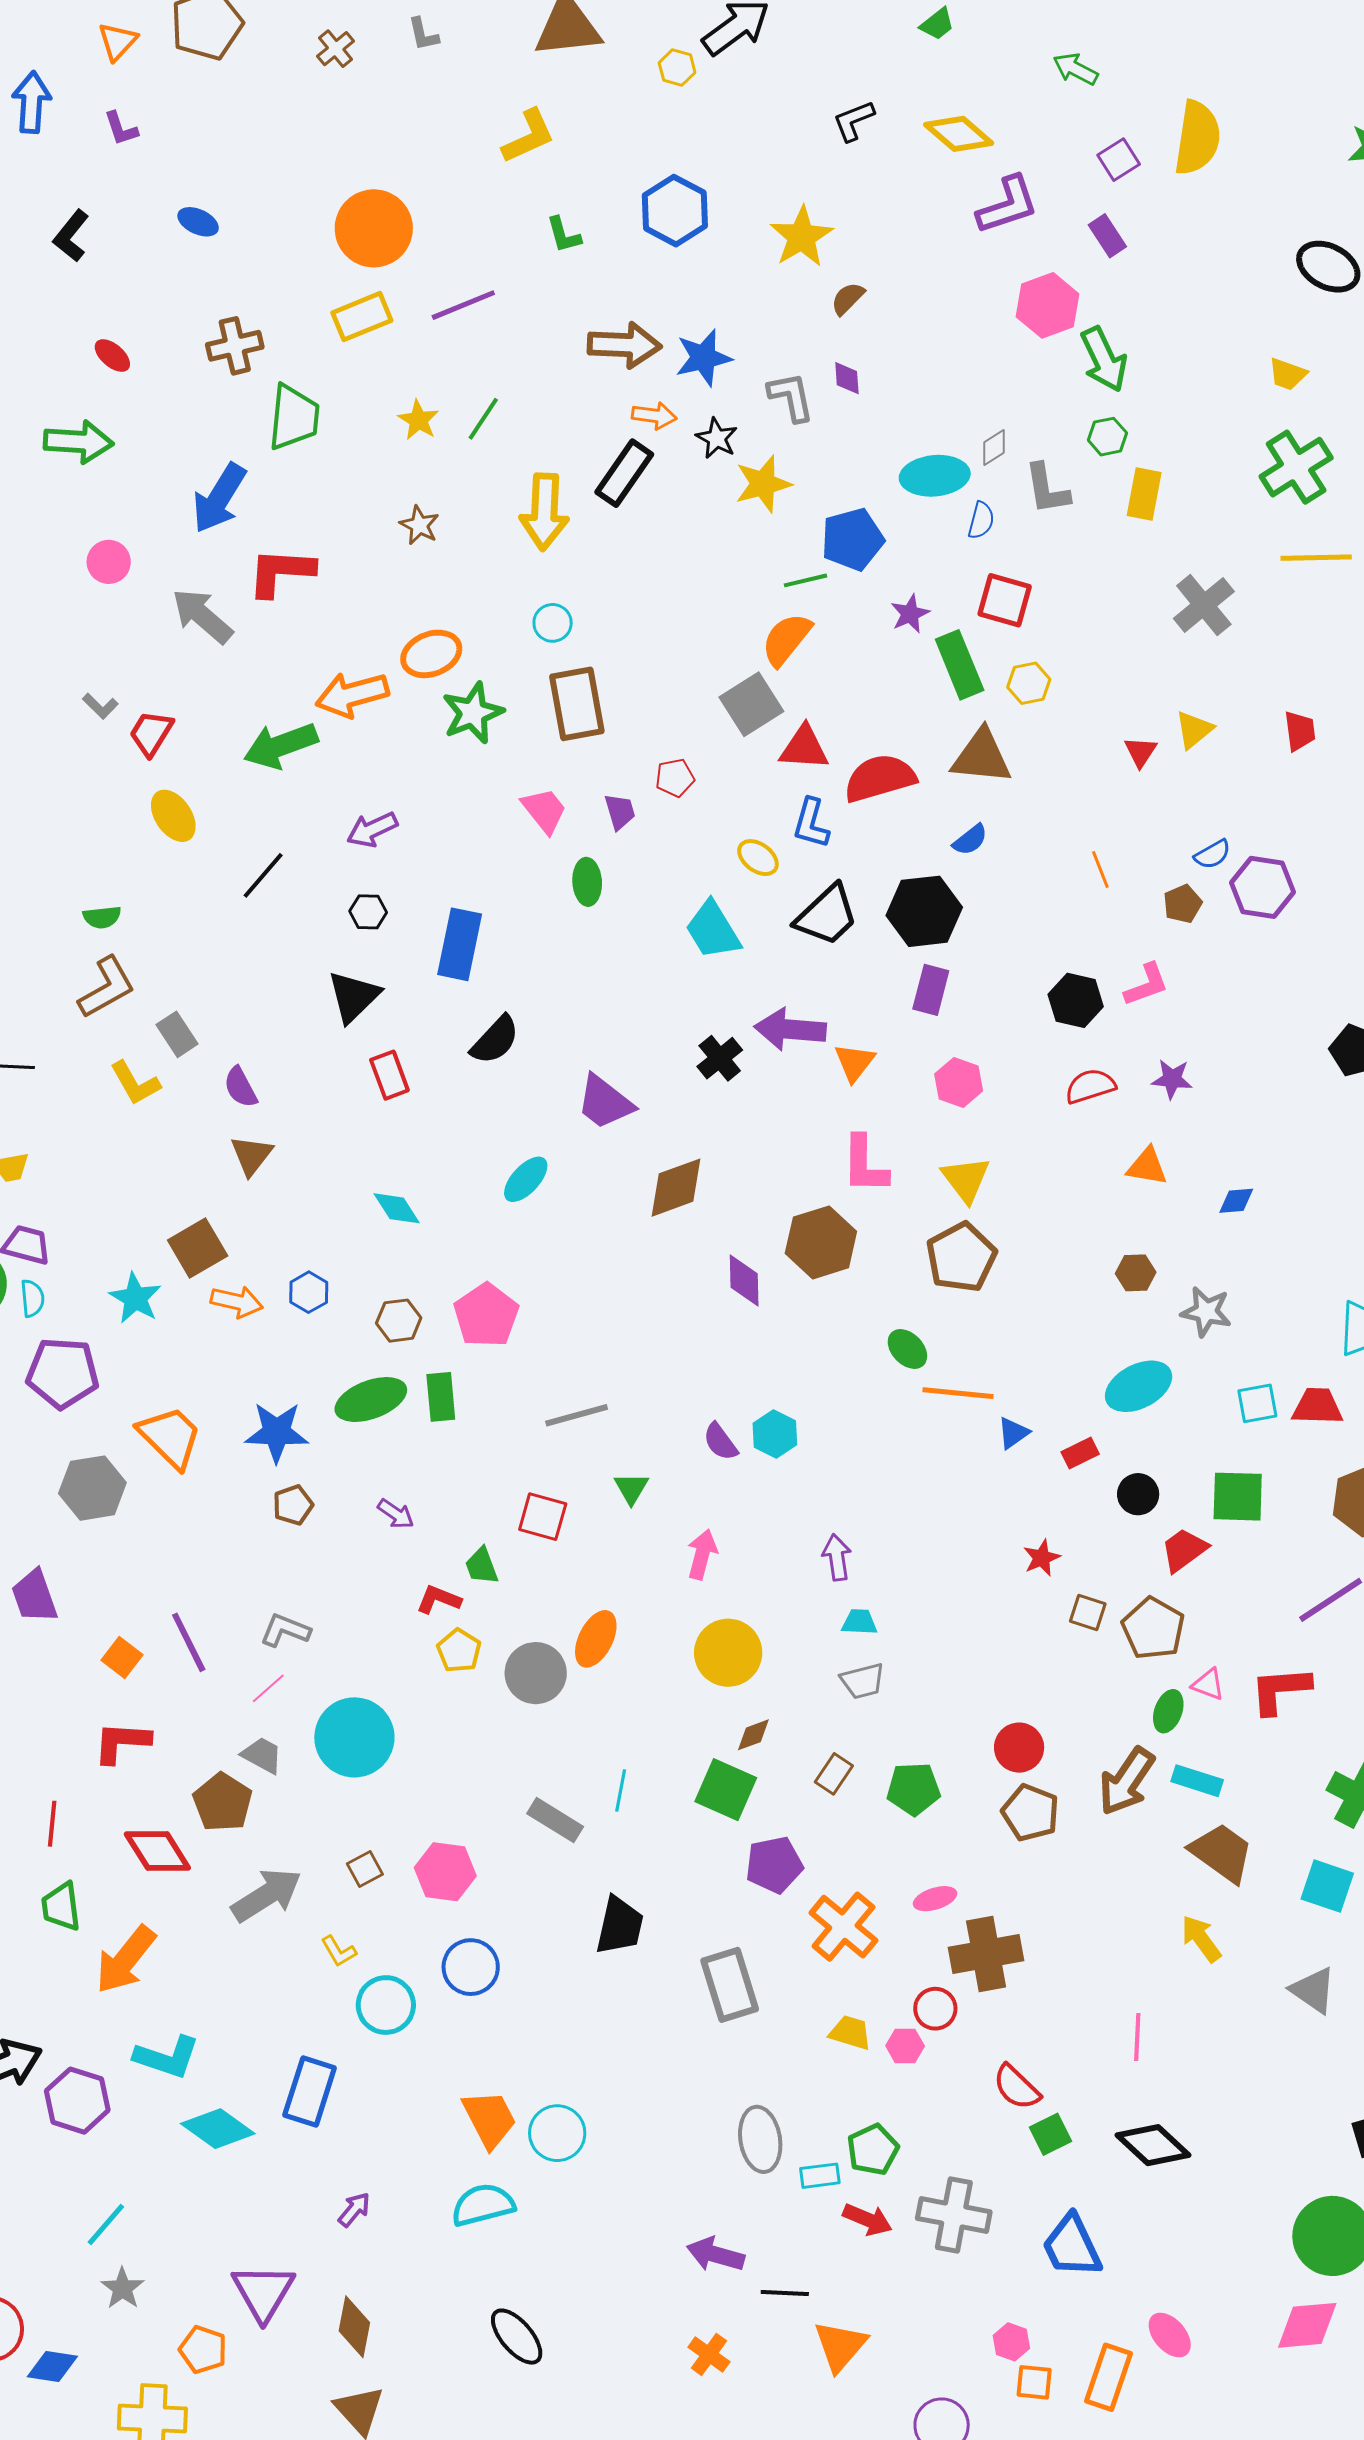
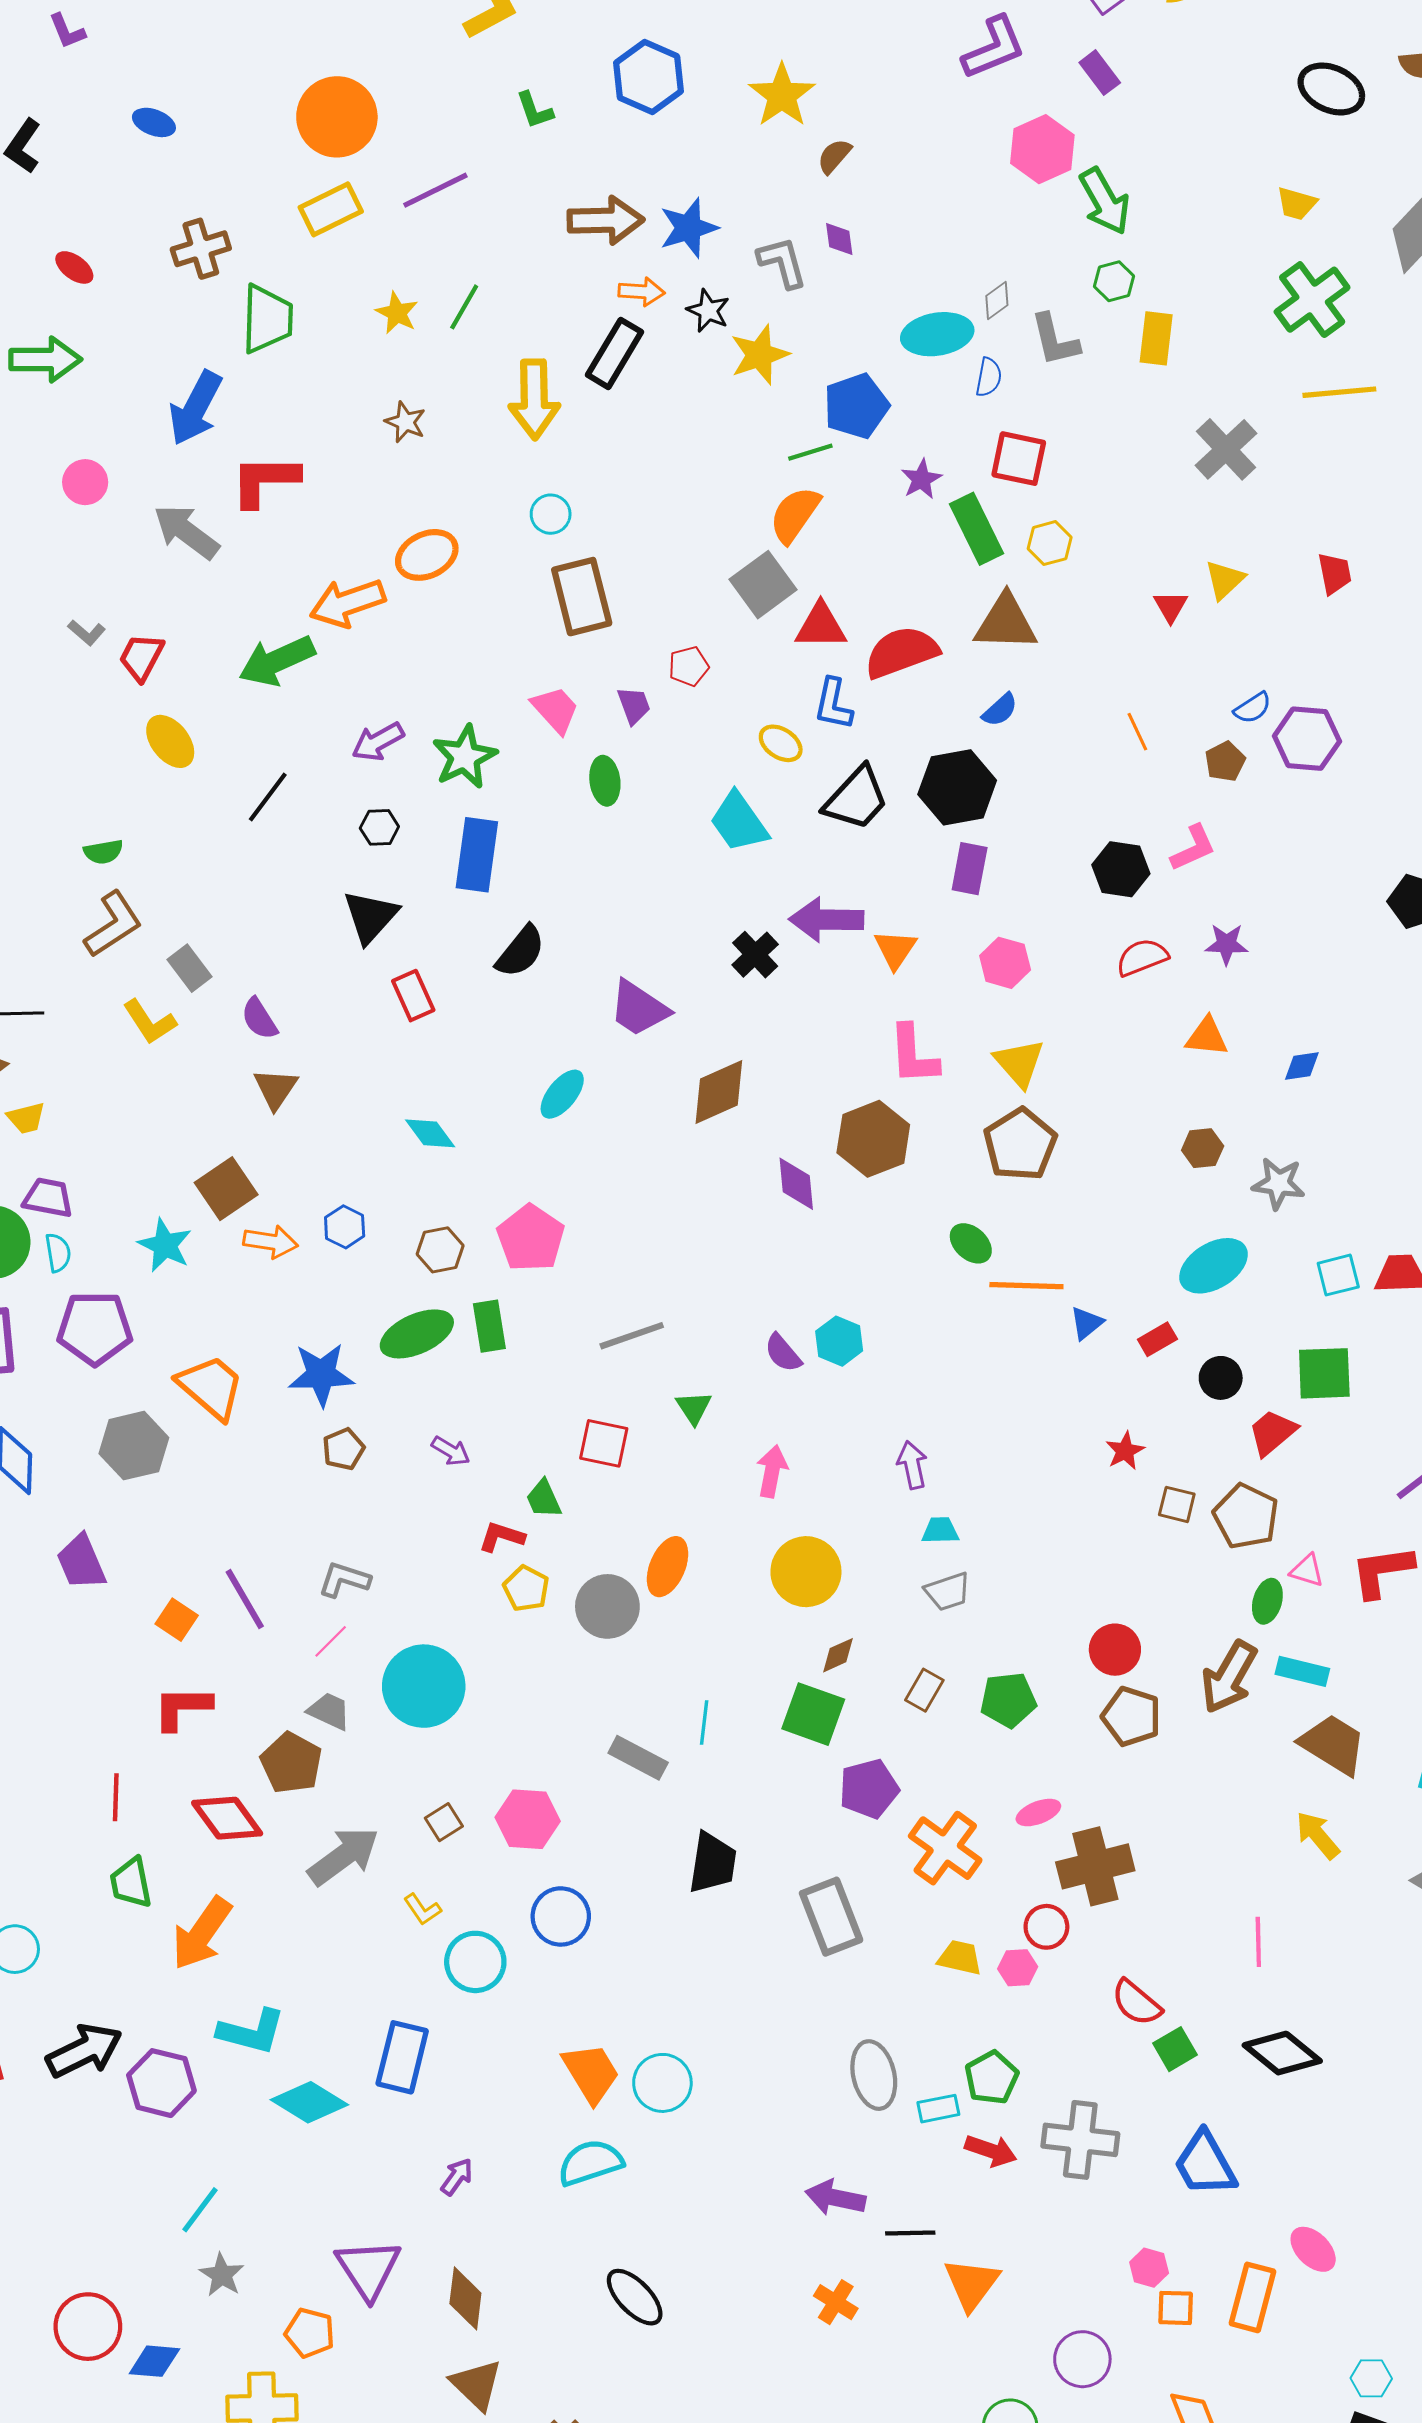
green star: (473, 713) -> (465, 757), moved

